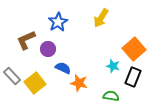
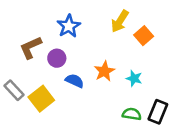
orange square: (134, 49) -> (144, 36), moved, size x0.7
black rectangle: (133, 77) -> (158, 112), moved
orange star: (79, 83) -> (104, 71), moved, turned 30

